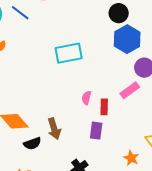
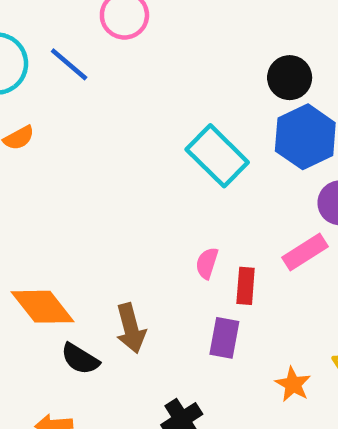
cyan rectangle: (69, 53) -> (217, 156), moved, turned 52
black semicircle: (32, 144) -> (80, 359), turned 48
orange star: (131, 158) -> (293, 384), moved

